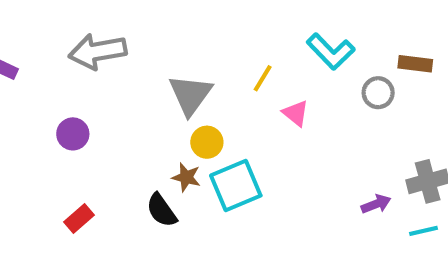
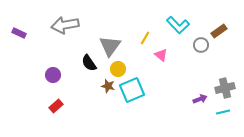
brown rectangle: (415, 64) -> (219, 31), turned -42
purple circle: (73, 134) -> (53, 75), moved
black semicircle: (162, 210) -> (89, 63), moved

